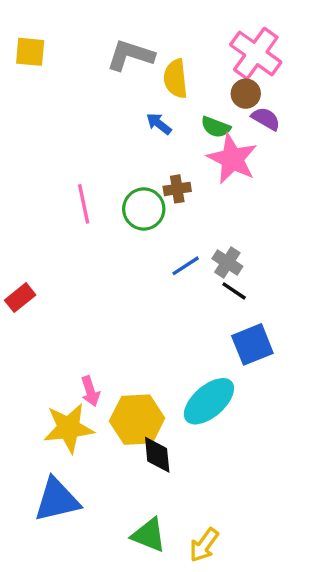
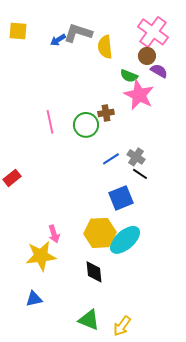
blue arrow: (159, 124) -> (58, 40), moved, turned -70
blue square: (252, 344) -> (121, 198), moved
yellow hexagon: (137, 420) -> (100, 233), moved
blue triangle: (57, 500) -> (34, 299), size x0.6

